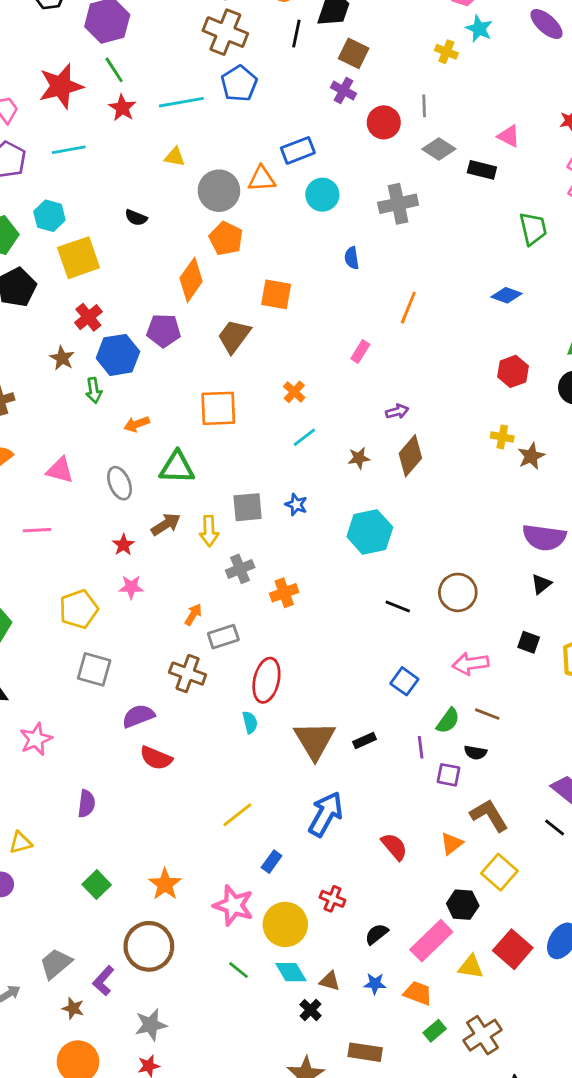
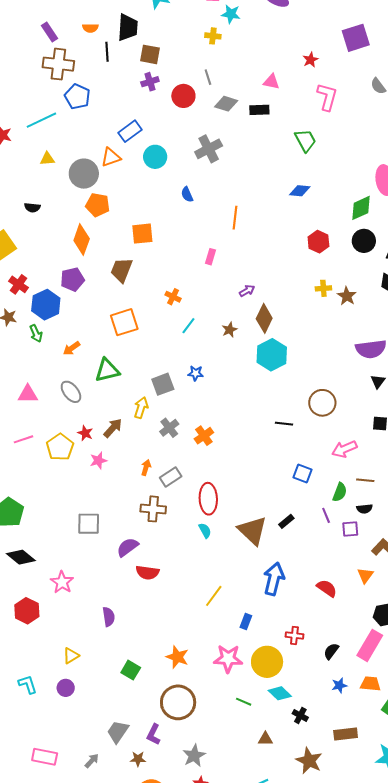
purple cross: (344, 90) -> (150, 82), turned -30
brown arrow: (166, 524) -> (113, 428), moved
yellow arrow: (209, 531) -> (141, 408), turned -145
cyan hexagon: (370, 532) -> (272, 355), moved
yellow pentagon: (79, 609) -> (60, 447), moved
brown triangle: (330, 981) -> (265, 739), moved

